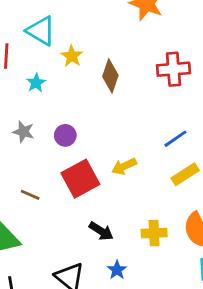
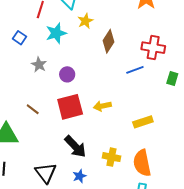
cyan star: (36, 83) -> (56, 33), size x1.5
blue line: (175, 139) -> (135, 70), moved
black arrow: (101, 231) -> (75, 147), size x1.4

